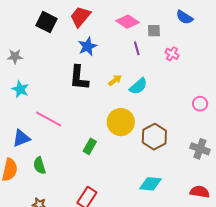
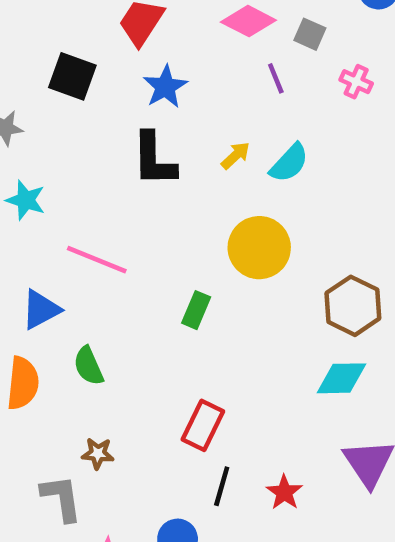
black square: (47, 22) -> (72, 76), moved
gray square: (154, 31) -> (310, 34), turned 32
brown hexagon: (154, 137) -> (353, 306), moved

